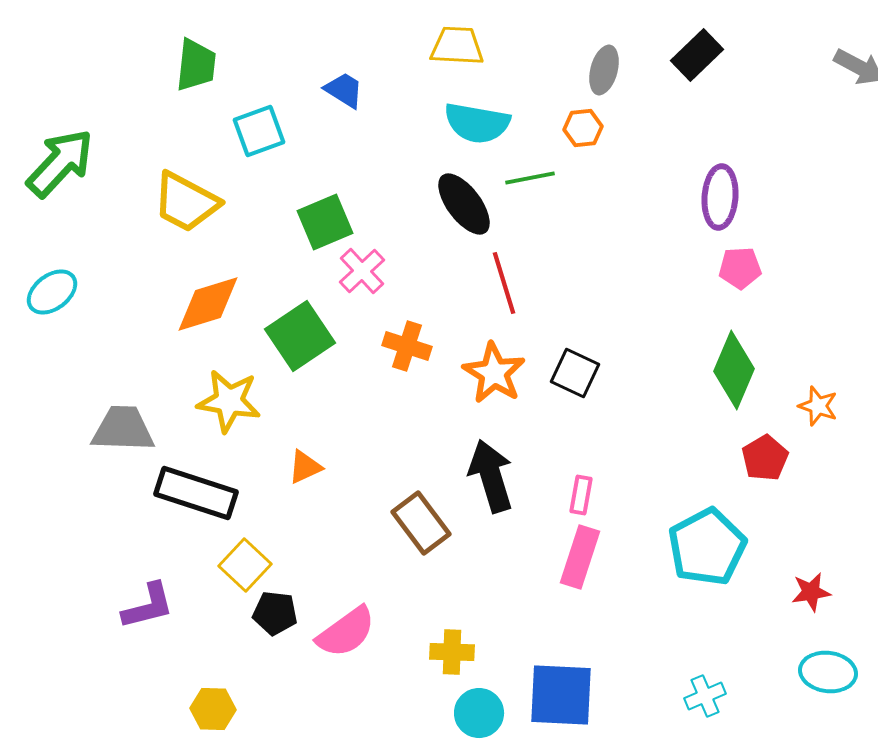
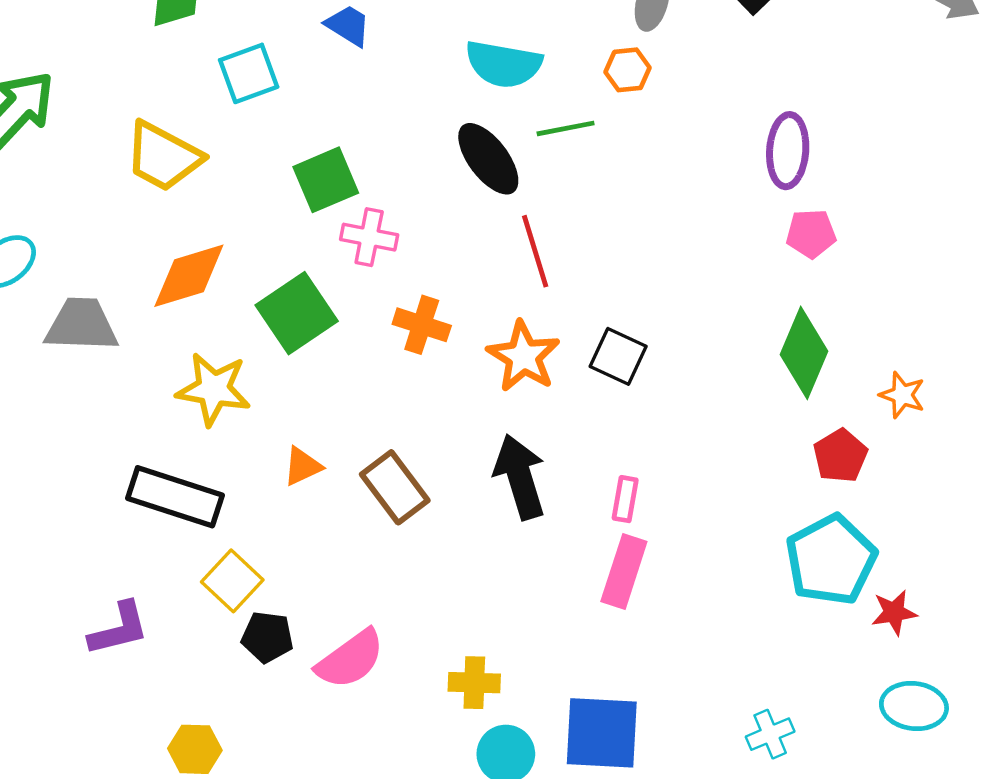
pink cross: (362, 271) -> (369, 237), turned -36
gray trapezoid: (123, 429) -> (81, 325), moved
brown rectangle: (421, 523) -> (395, 487), moved
cyan pentagon: (707, 547) -> (831, 560), moved

